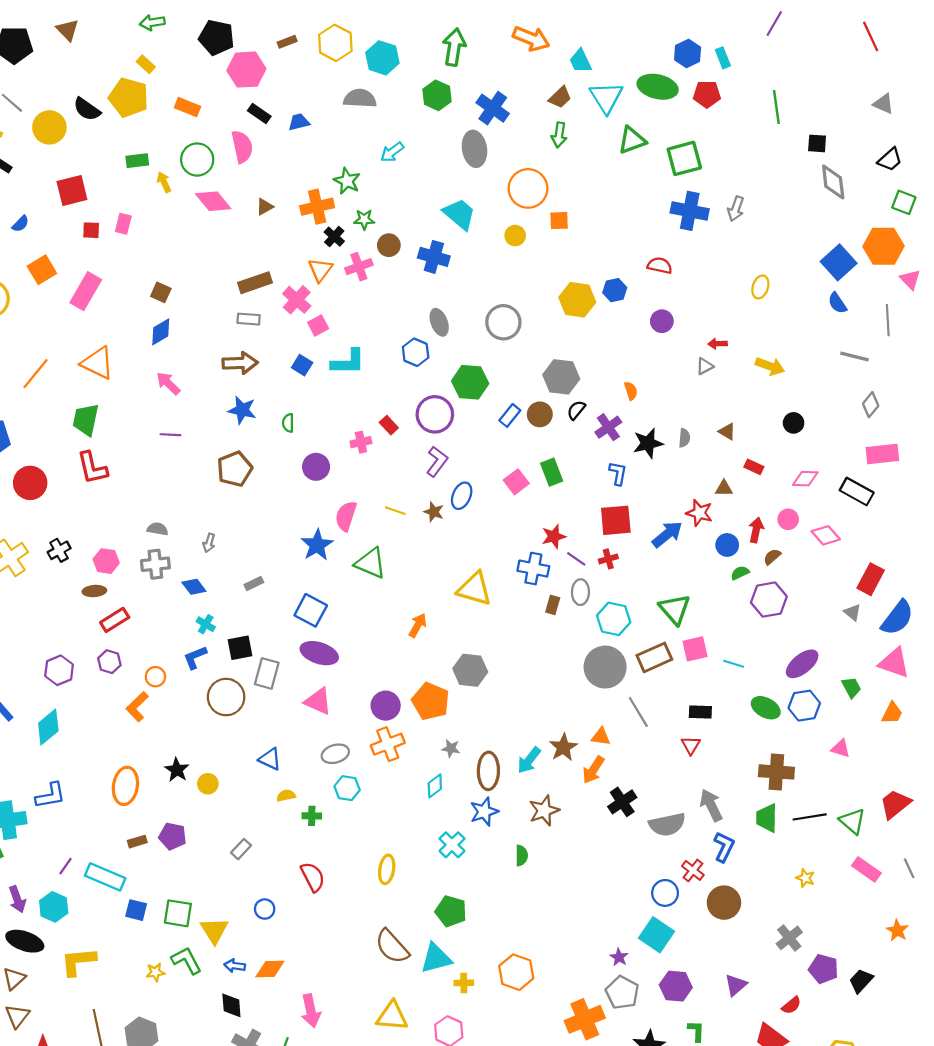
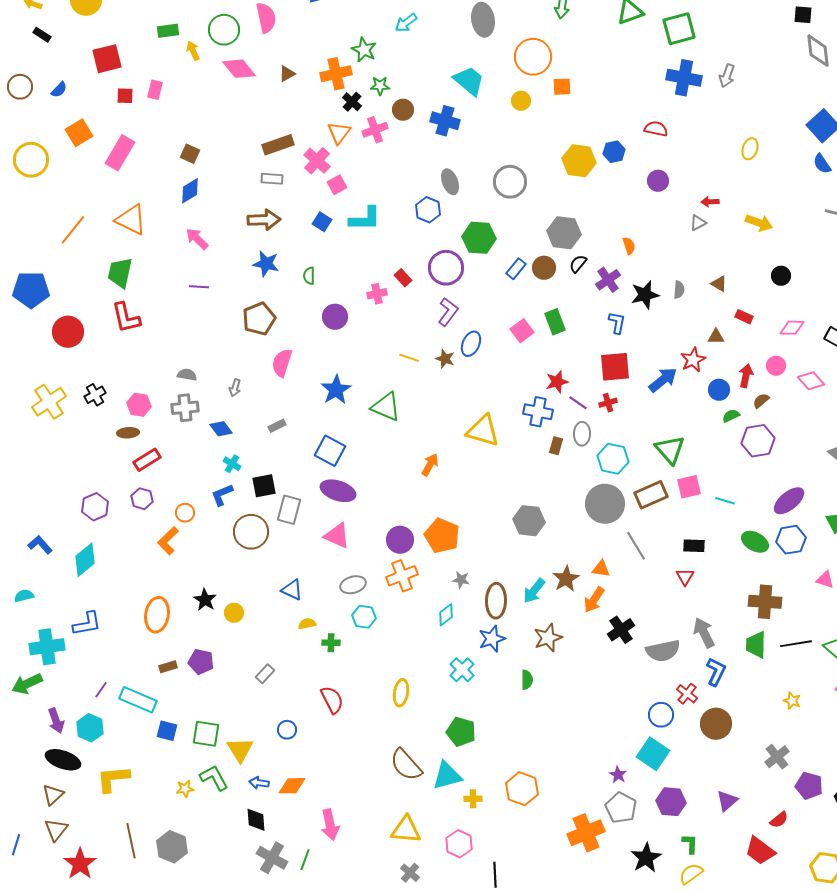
red star: (699, 513) -> (693, 360), turned 30
pink semicircle: (346, 516) -> (282, 363), moved
gray hexagon: (470, 670) -> (529, 521), moved

